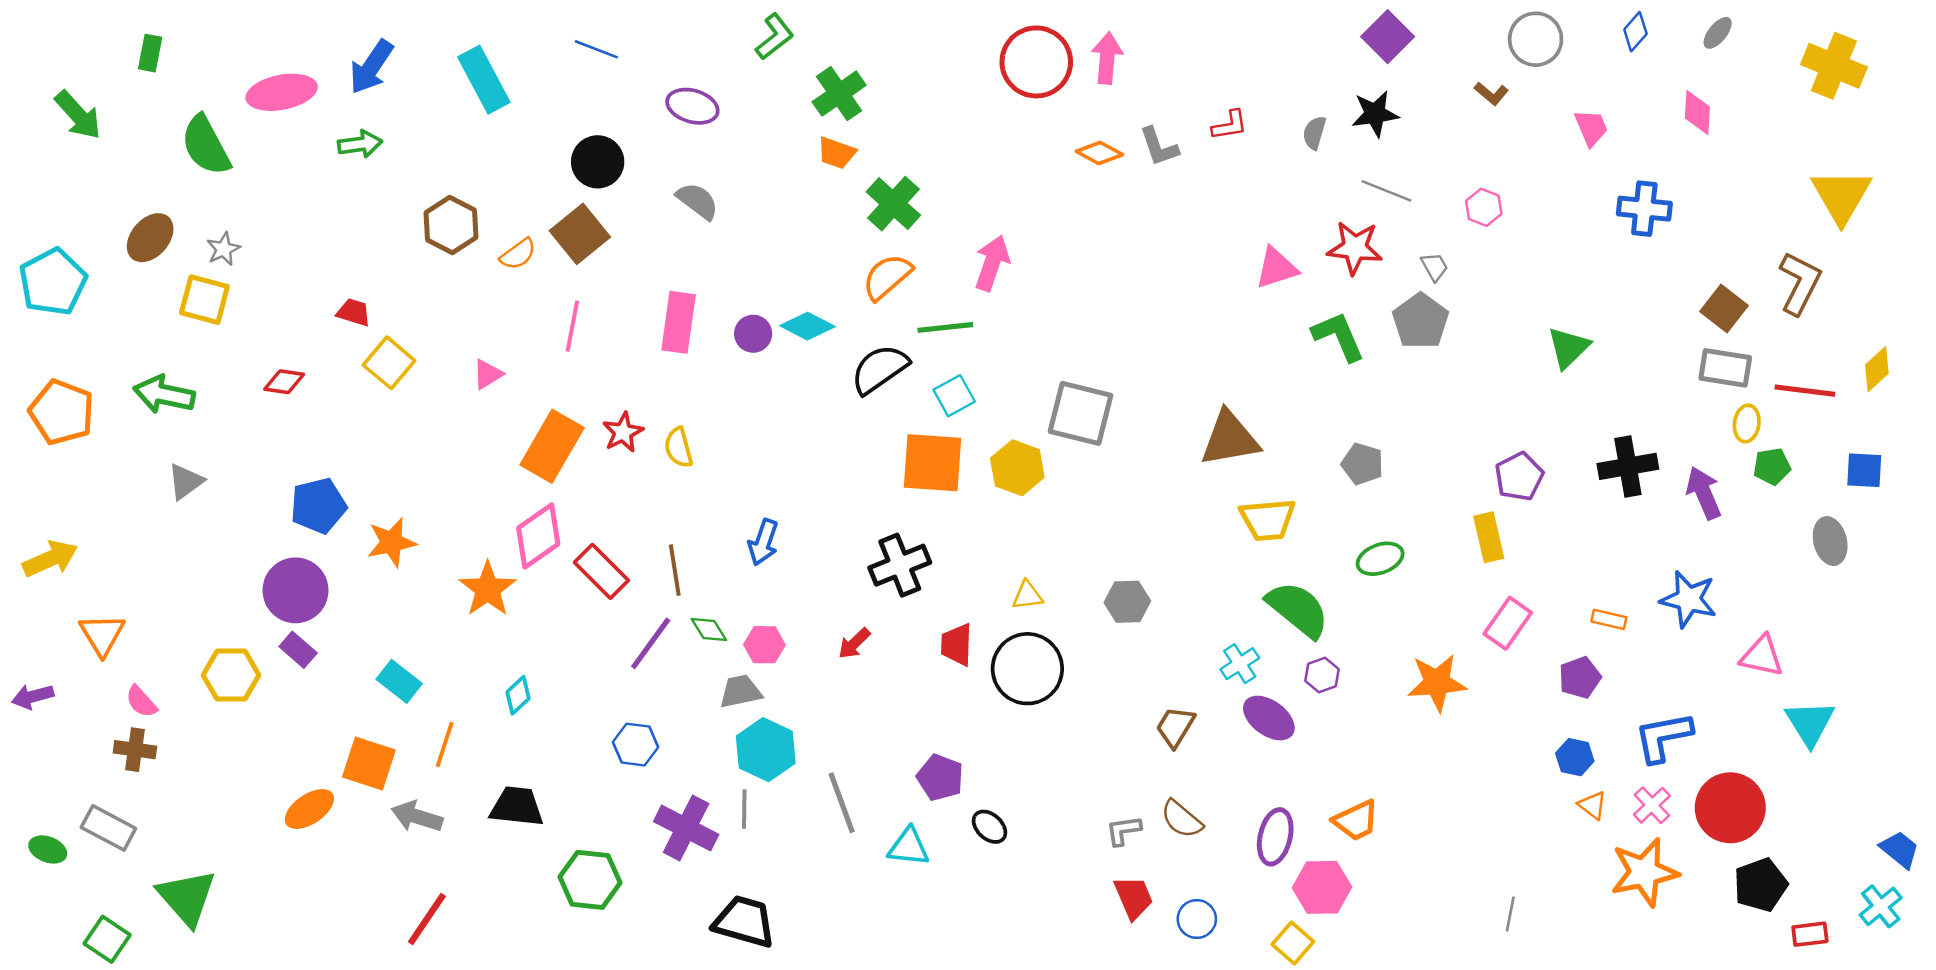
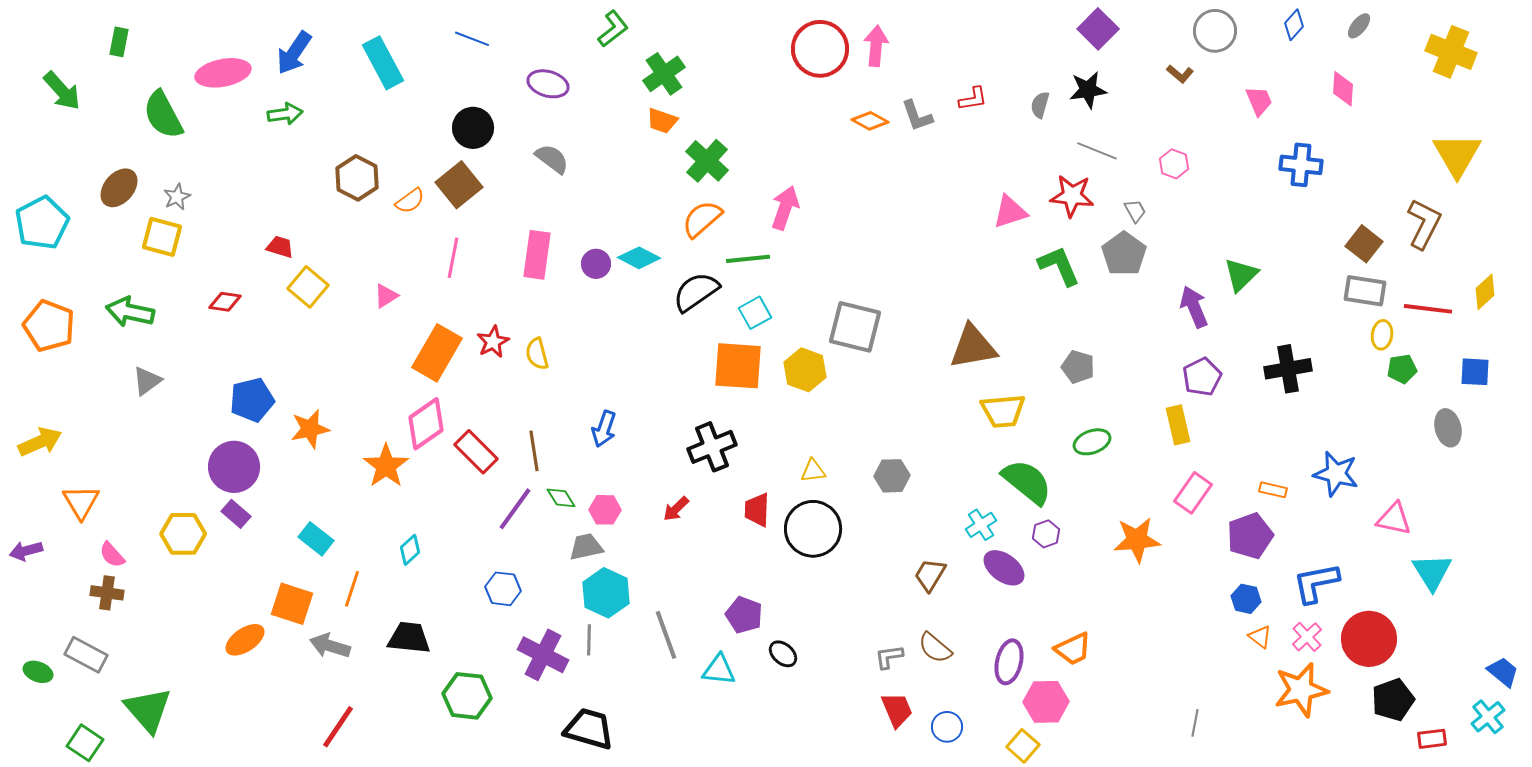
purple arrow: (1704, 493) -> (1194, 307), moved
purple pentagon: (1580, 678) -> (1250, 536), size x1.4

